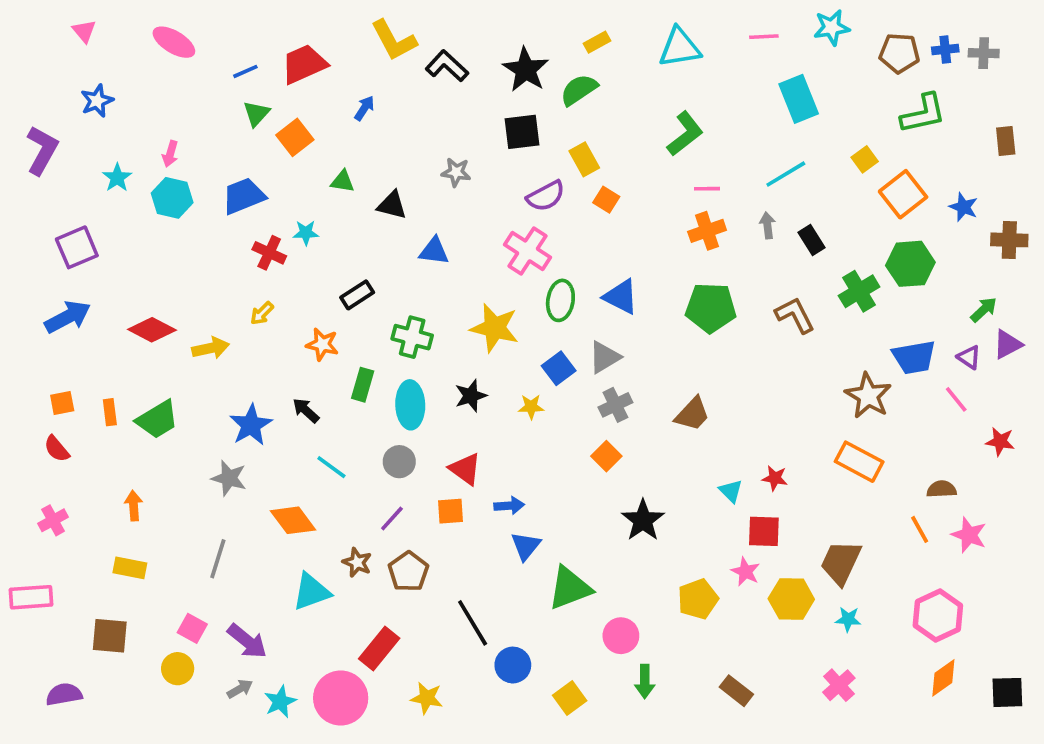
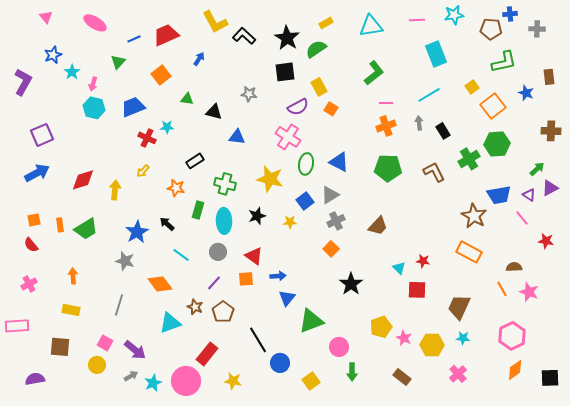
blue cross: (945, 49) -> (510, 14), moved
green triangle: (256, 114) -> (118, 62), moved
cyan star: (117, 178) -> (72, 72), moved
blue star: (964, 207) -> (526, 93), moved
red diamond: (152, 330) -> (83, 180), turned -45
yellow arrow: (211, 348) -> (115, 190), turned -72
pink star: (746, 572) -> (404, 338), moved
yellow hexagon: (791, 599) -> (432, 345), moved

